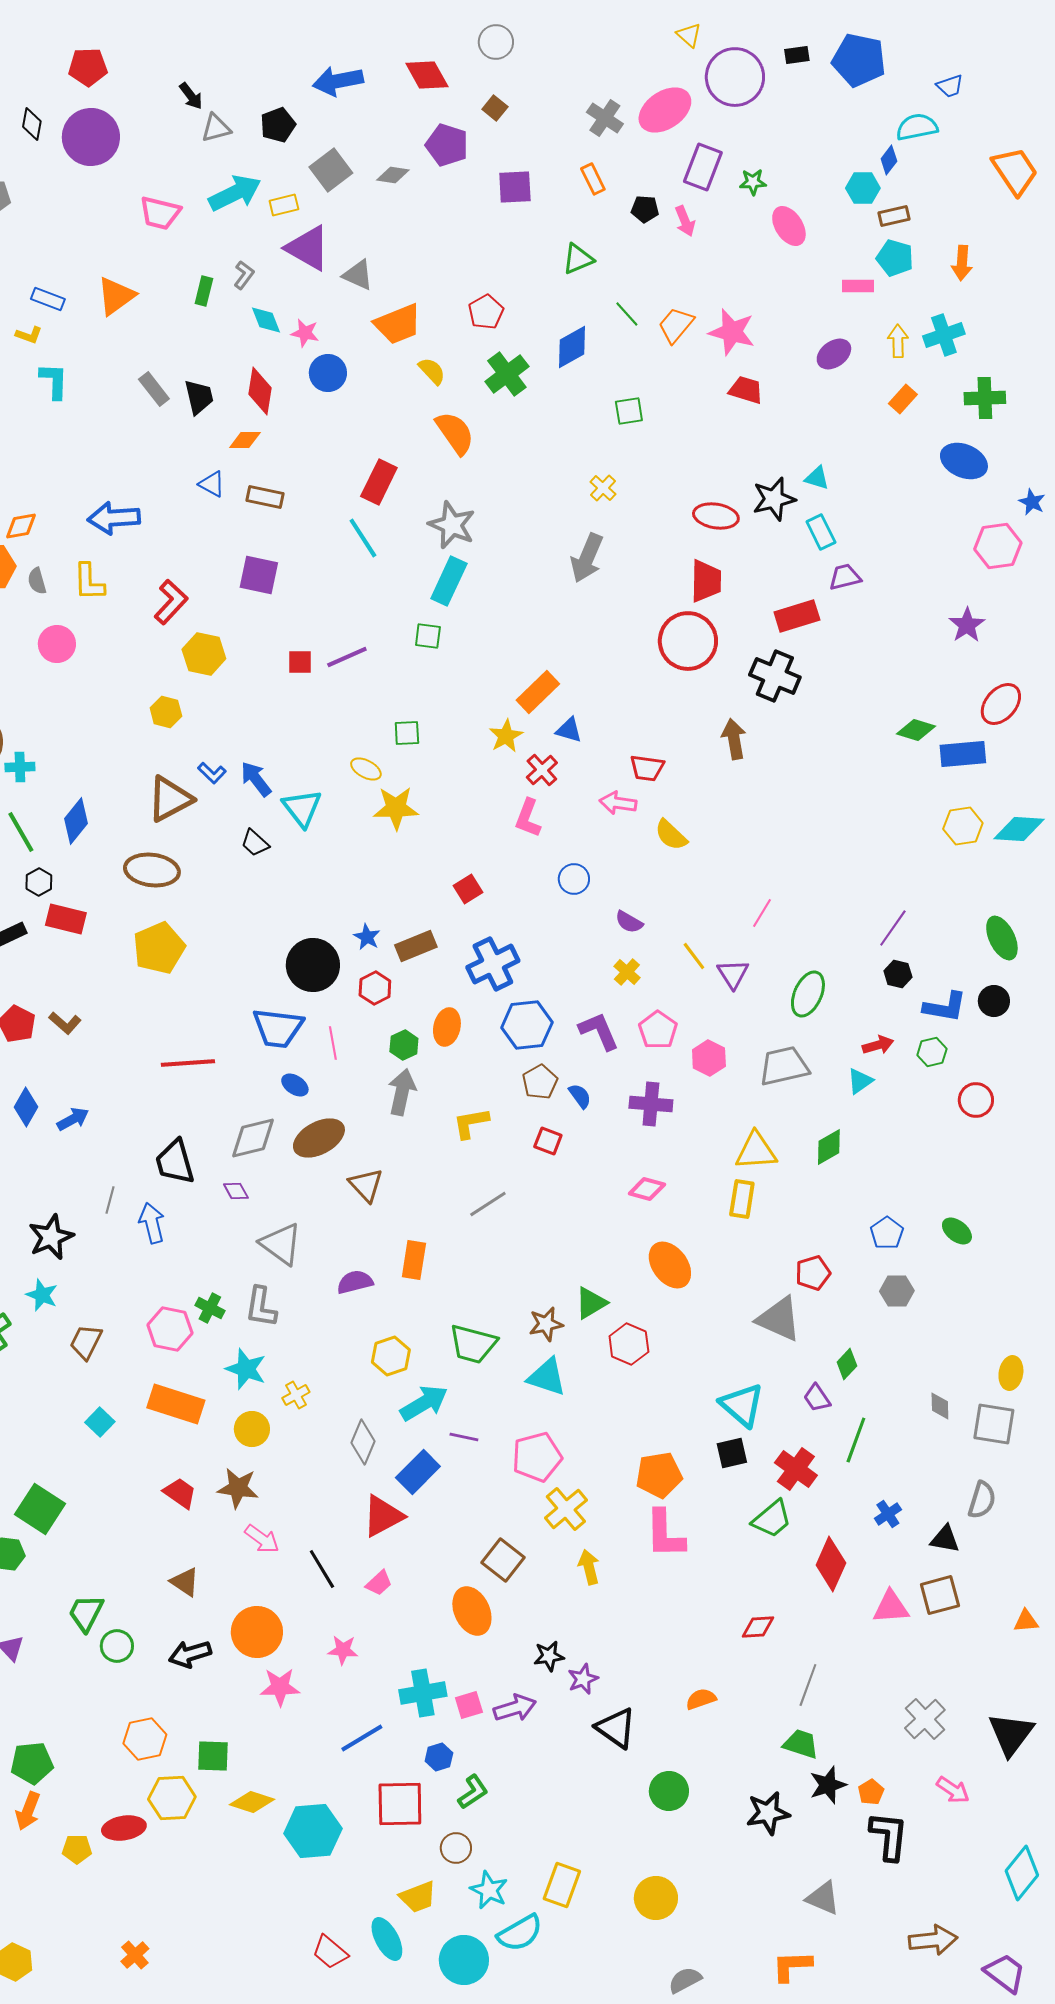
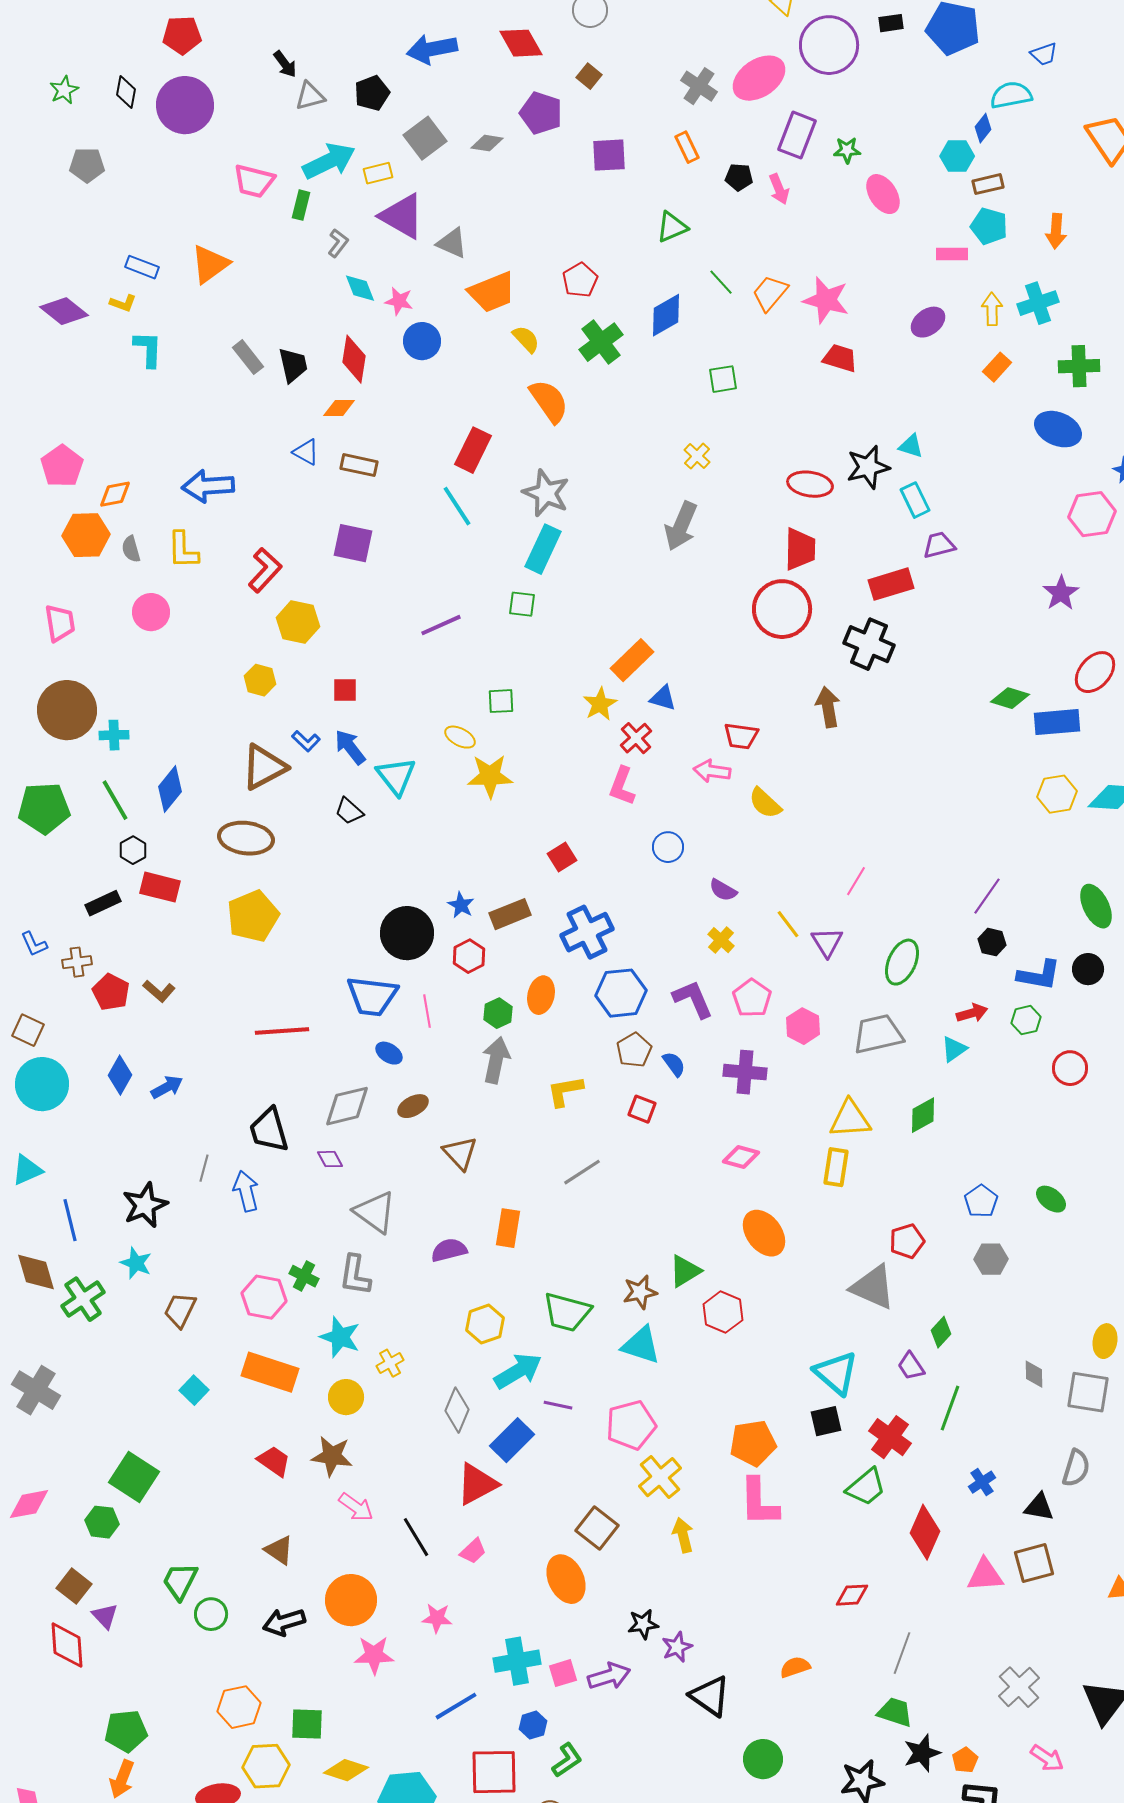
green rectangle: (204, 291) -> (301, 205), moved
red square: (300, 662) -> (345, 690), moved
brown ellipse: (319, 1138) -> (413, 1106), size x0.6

